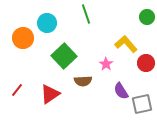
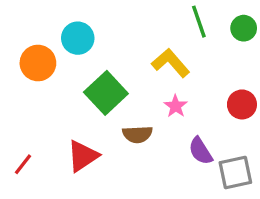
green line: (86, 14) -> (199, 22), moved
yellow L-shape: (126, 44) -> (171, 63), moved
red line: (17, 90) -> (23, 164), moved

